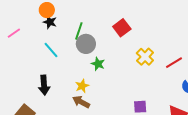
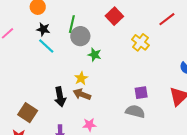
black star: (50, 22) -> (43, 29), moved
red line: (174, 63) -> (167, 19), moved
black arrow: (44, 85) -> (60, 97), moved

